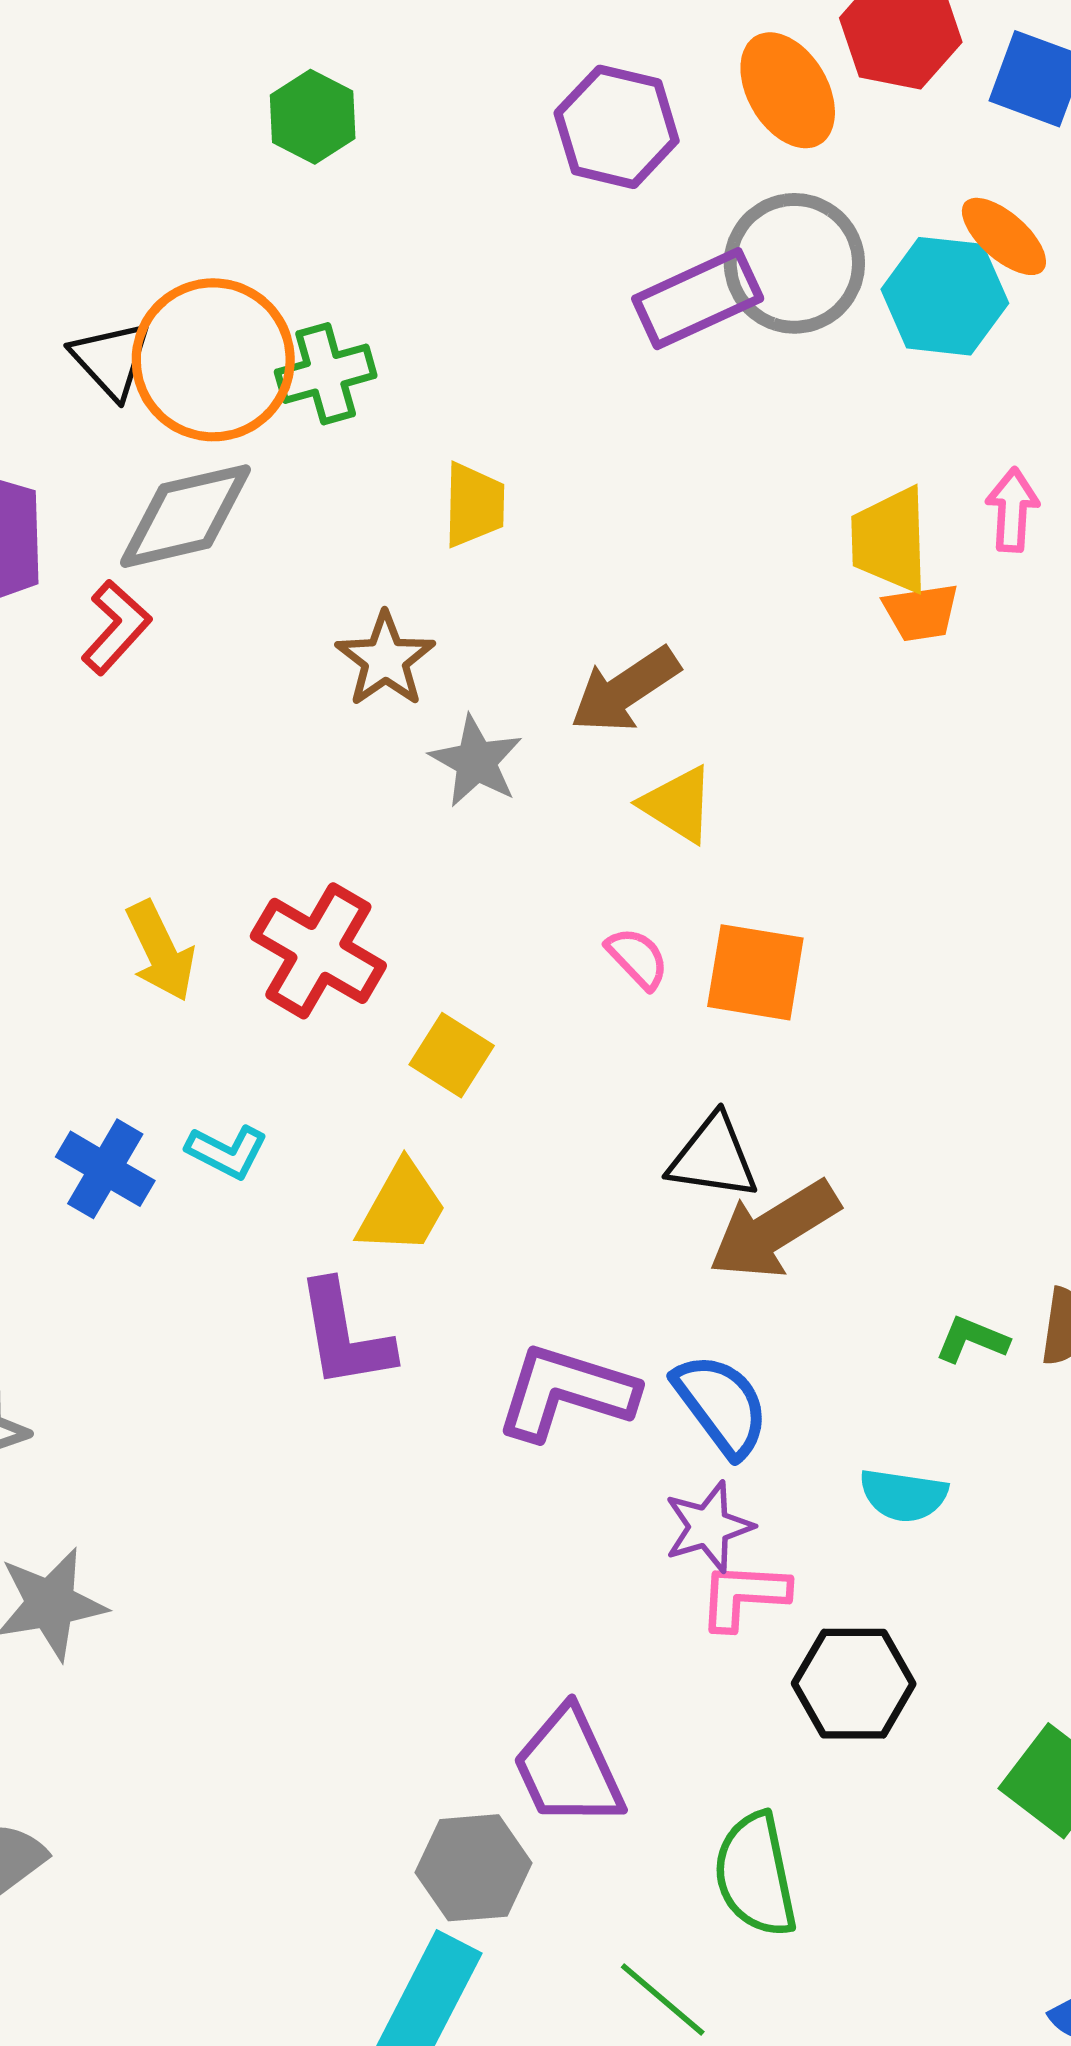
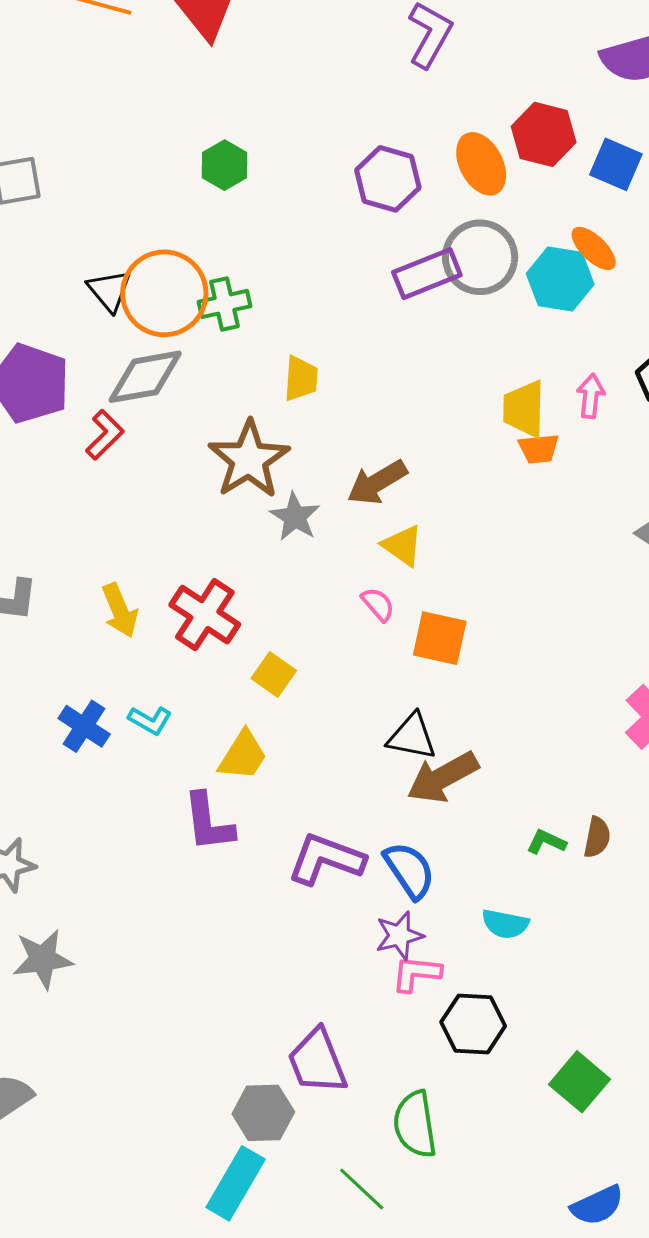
brown star: (385, 659) -> (249, 459), size x1.5
pink semicircle: (637, 958) -> (378, 604), moved

